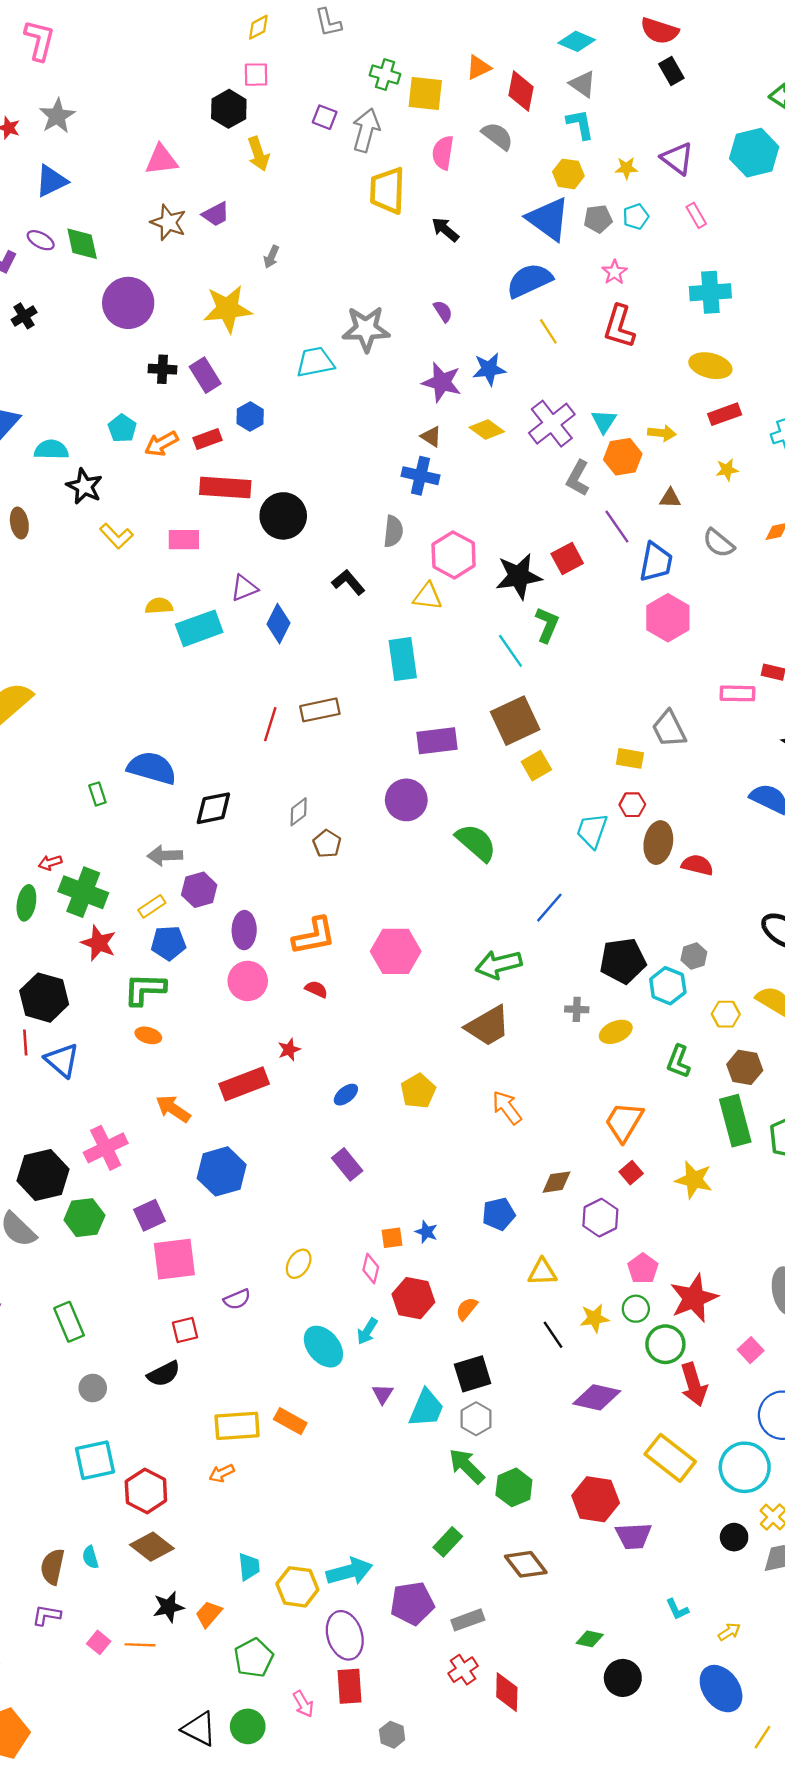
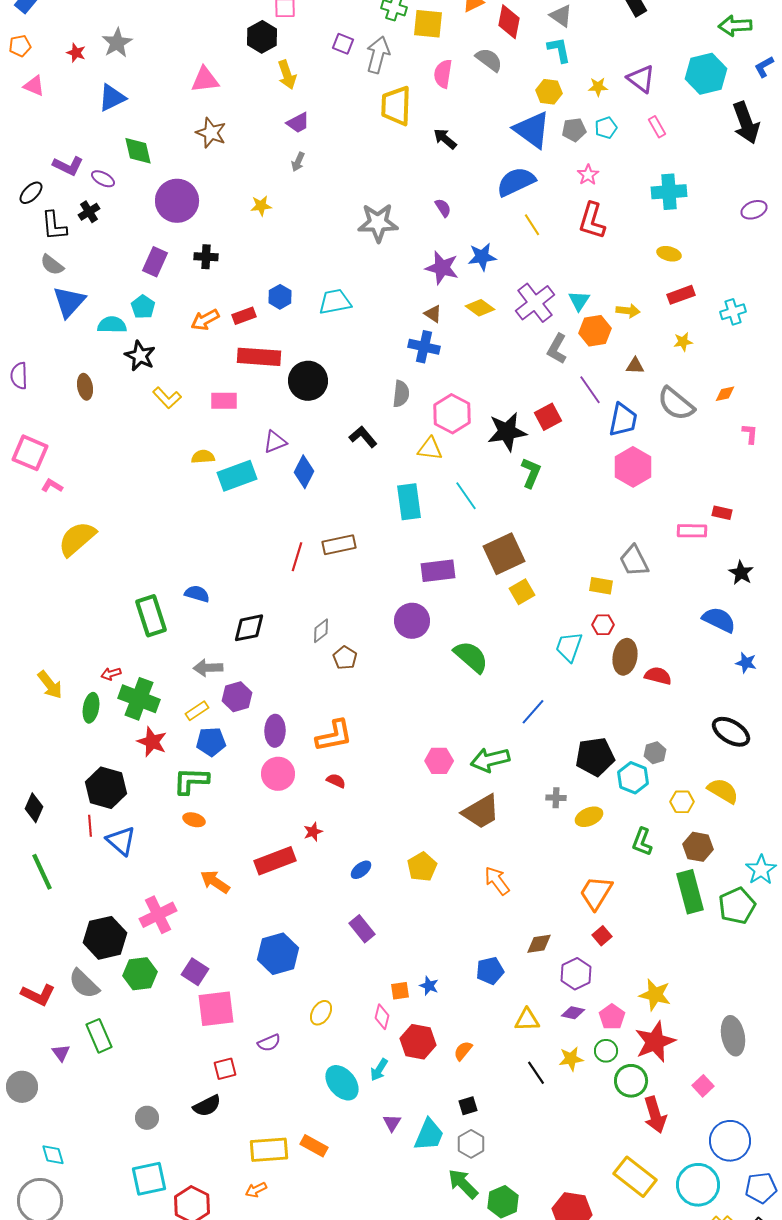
purple trapezoid: (216, 214) -> (298, 123), moved
purple ellipse: (41, 240) -> (103, 179), moved
yellow star: (228, 309) -> (261, 206), size x0.5
cyan trapezoid: (315, 362) -> (335, 302), moved
yellow ellipse: (710, 366) -> (669, 254), size x0.7
purple rectangle: (205, 375) -> (155, 262), moved, turned 56
cyan pentagon: (122, 428) -> (143, 307), moved
gray semicircle: (719, 543) -> (676, 404), size x1.4
cyan line: (510, 651) -> (466, 496), moved
blue semicircle: (152, 768) -> (197, 594), size x0.6
green rectangle: (97, 794) -> (151, 616), size x2.0
pink hexagon: (396, 951) -> (439, 761), moved, size x0.7
blue hexagon: (222, 1171) -> (278, 954), moved
yellow star: (694, 1180) -> (655, 995), moved
purple square: (149, 1215) -> (195, 972), turned -32
green rectangle: (69, 1322) -> (99, 1036), moved
black square: (473, 1374) -> (468, 1106), size x0.6
purple diamond: (597, 1397) -> (573, 1013), moved, size x0.6

